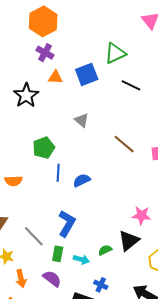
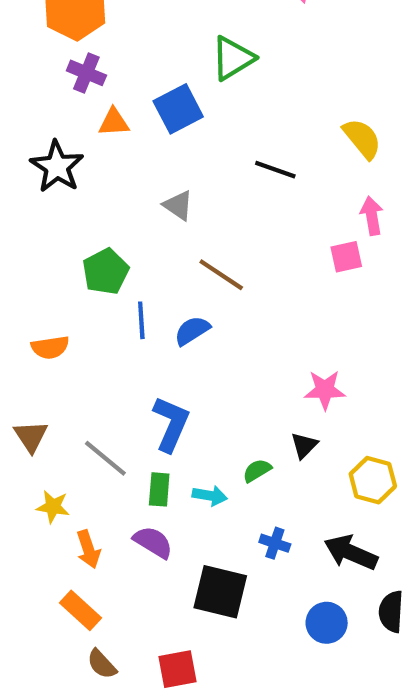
black line: (131, 85) -> (275, 170), moved
brown line: (124, 144) -> (221, 275), moved
black triangle: (129, 241) -> (304, 445), size x0.6
blue cross: (101, 285) -> (275, 543), moved

